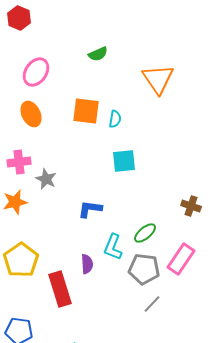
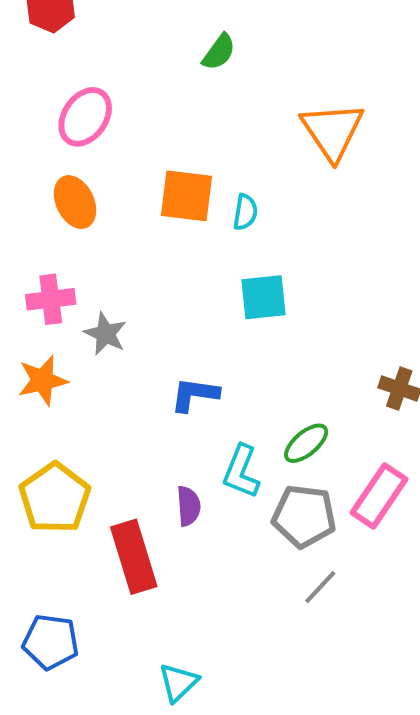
green semicircle: (98, 54) -> (219, 52), moved, turned -30

